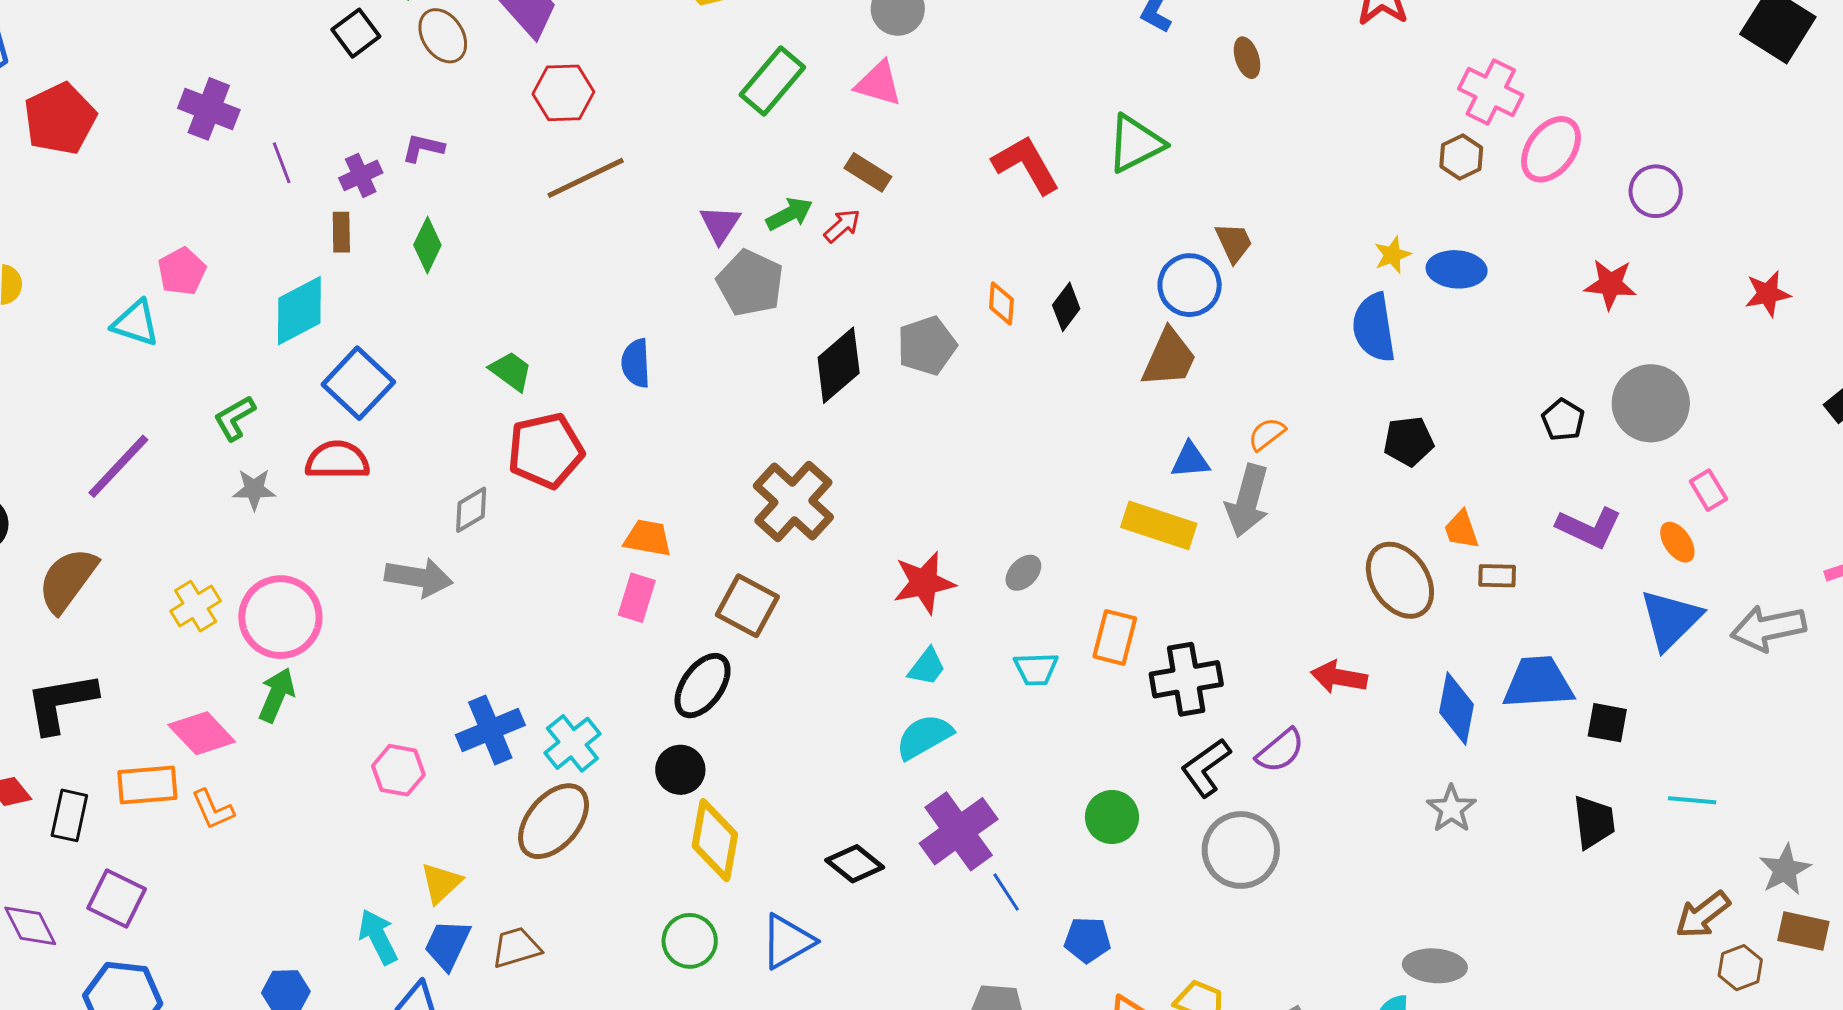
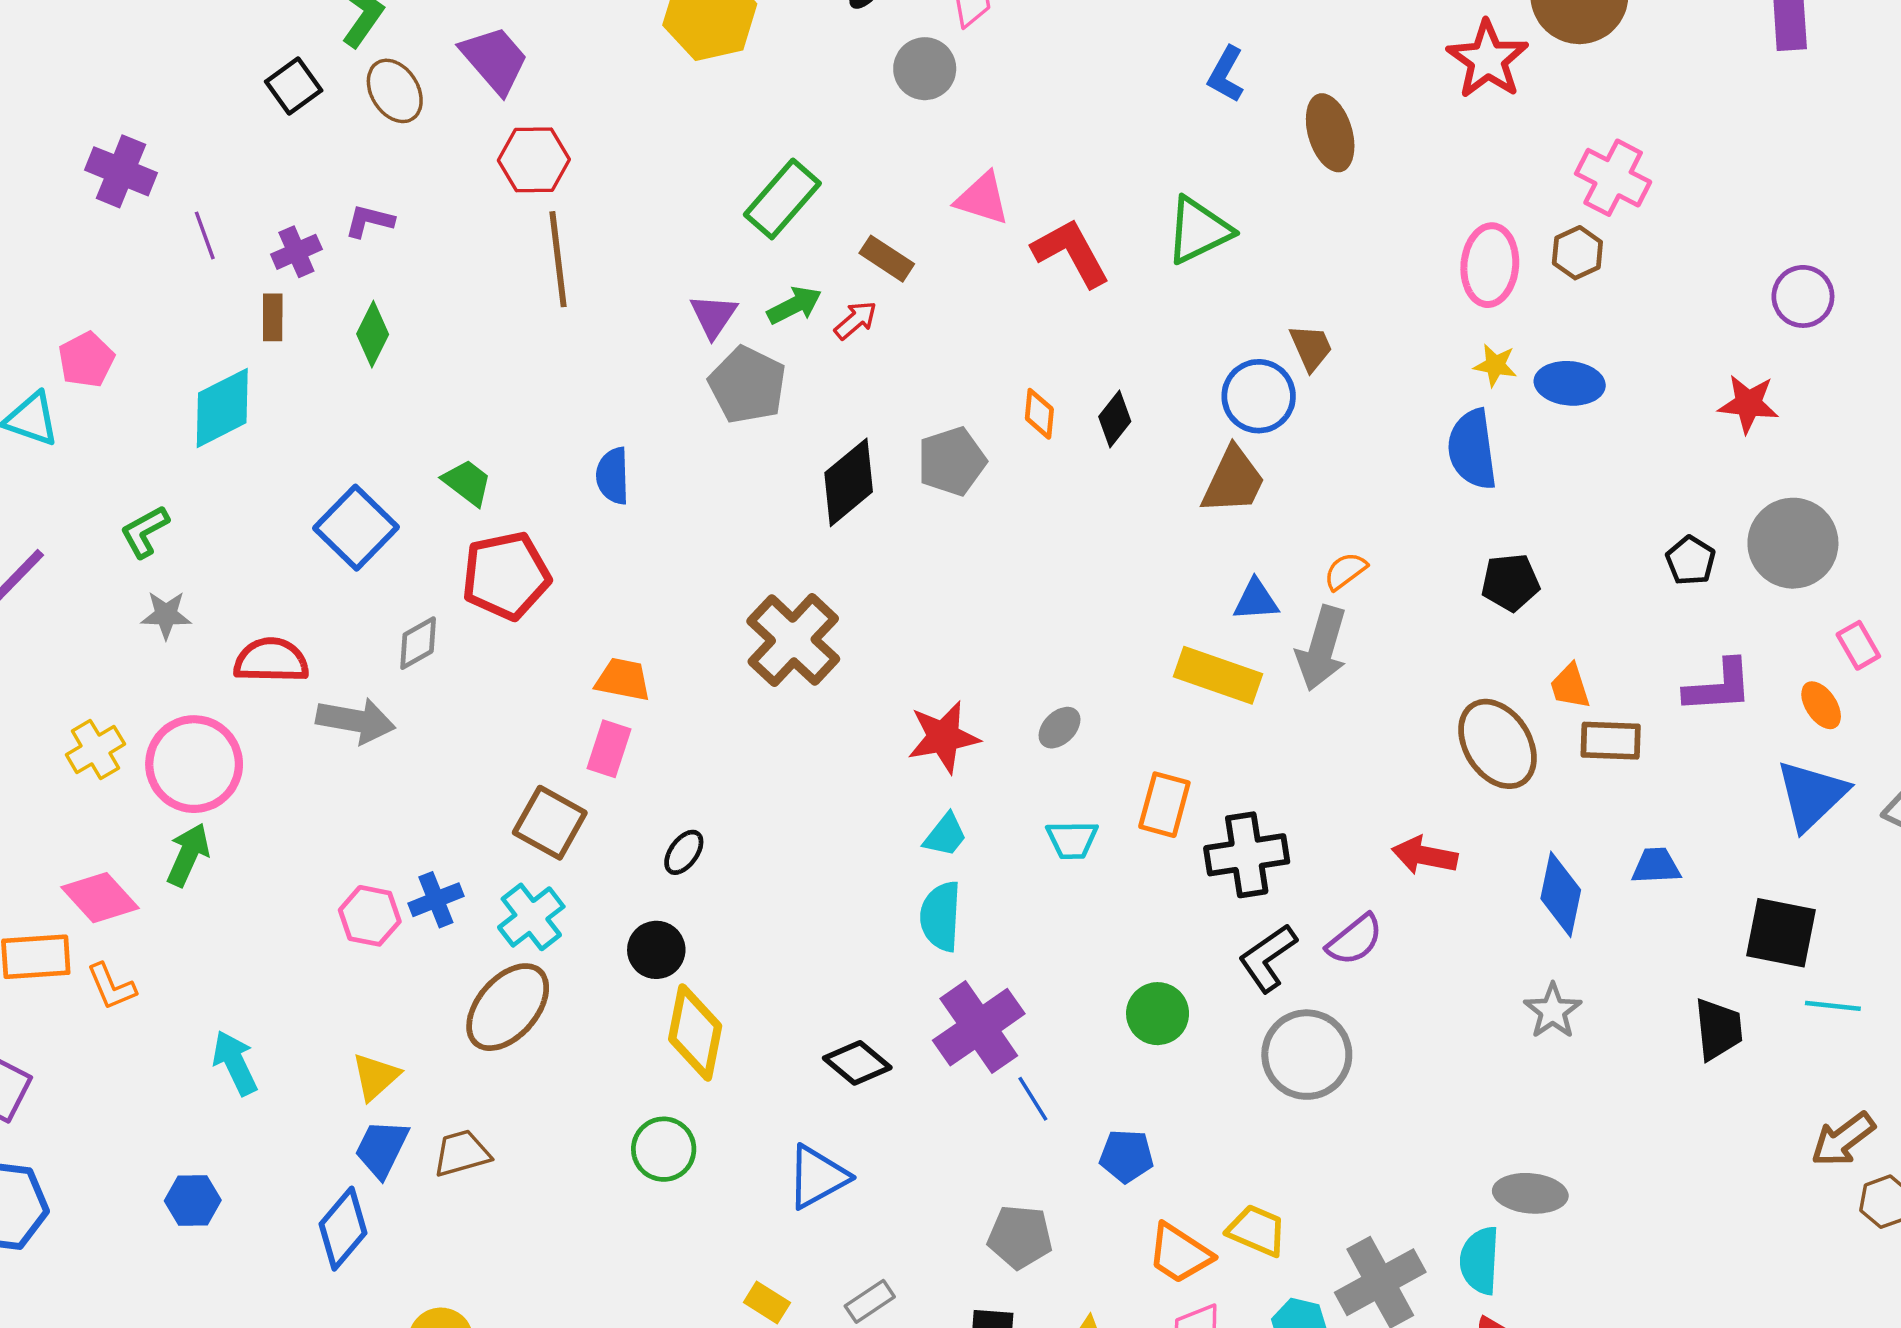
brown ellipse: (1247, 58) -> (1330, 133), size x1.6
green rectangle: (772, 81) -> (782, 199), moved
pink triangle: (878, 83) -> (982, 199), moved
pink ellipse: (1551, 149) -> (1490, 265), moved, turned -32
brown line: (586, 178) -> (558, 259), turned -72
yellow star: (1392, 255) -> (1495, 365), turned 30
blue square: (358, 383) -> (356, 528), moved
red semicircle: (337, 460) -> (271, 660), moved
purple L-shape: (1589, 527) -> (1719, 686), turned -30
brown rectangle: (1497, 576) -> (1611, 741), size x1.4
brown square: (747, 606) -> (550, 823), moved
blue trapezoid: (1538, 683) -> (1656, 866), size x0.6
black ellipse: (703, 686) -> (684, 852), size x0.6
black square: (1607, 723) -> (1781, 933), moved, size x1.5
blue cross: (490, 730) -> (436, 900), size x0.7
cyan semicircle: (924, 737) -> (941, 916), turned -58
pink hexagon: (398, 770) -> (370, 916), moved
cyan arrow: (378, 937) -> (235, 1063), moved
blue triangle: (787, 941) -> (817, 1177), moved

